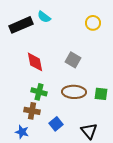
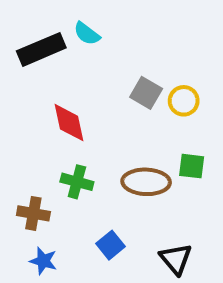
yellow circle: (93, 23) -> (184, 101), moved
gray square: (73, 60) -> (146, 93), moved
green square: (101, 94) -> (192, 166), moved
brown cross: (32, 111) -> (33, 213), moved

